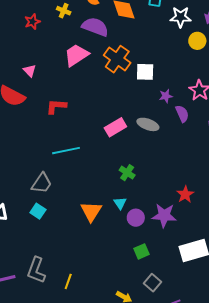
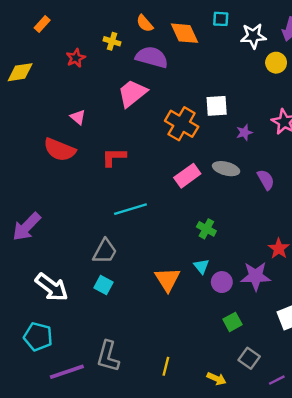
orange cross: (117, 59) -> (182, 124), moved
purple semicircle: (182, 114) -> (266, 180), moved
yellow line: (68, 281) -> (166, 366), moved

